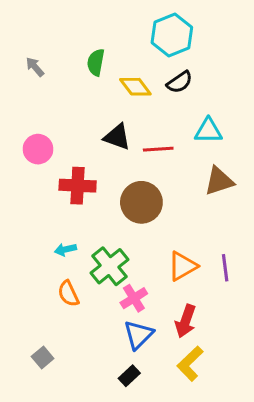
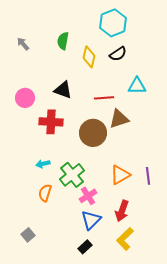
yellow diamond: (135, 87) -> (89, 57), turned 50
black triangle: (117, 137) -> (63, 90), moved
brown triangle: (219, 181) -> (119, 119), moved
orange semicircle: (68, 294) -> (45, 193), turned 42

